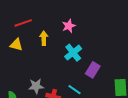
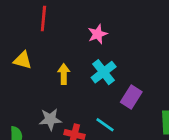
red line: (23, 23) -> (43, 19), moved, turned -66
yellow arrow: (44, 38) -> (64, 74), moved

